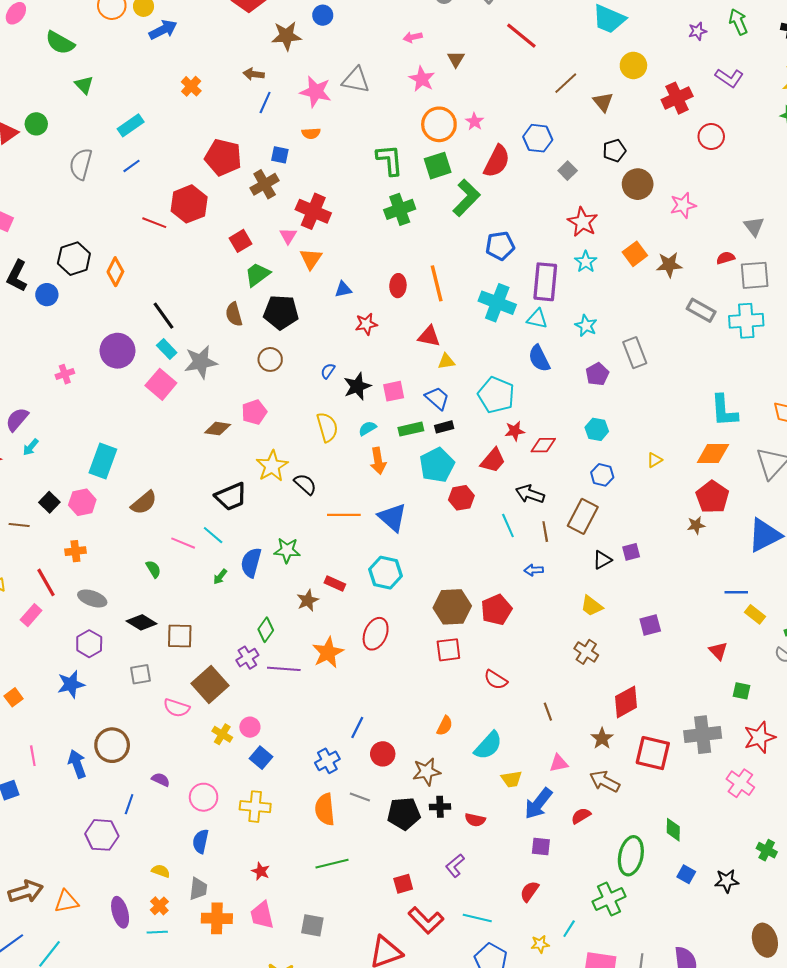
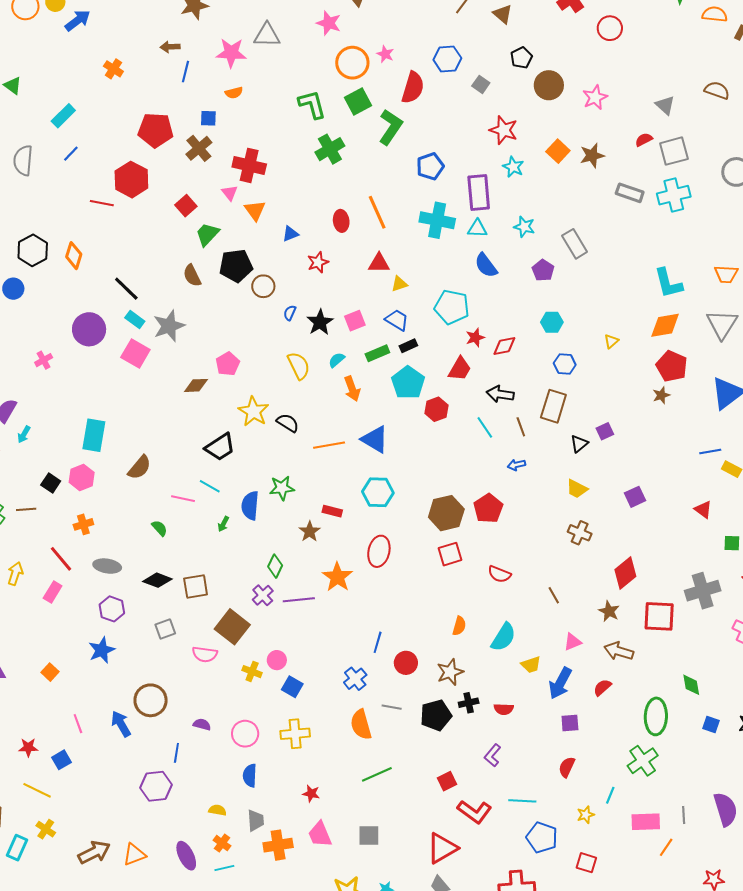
brown circle: (270, 359) -> (263, 286), moved

